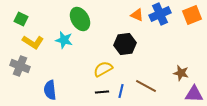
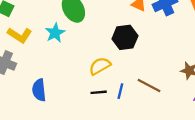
cyan star: (64, 40) -> (55, 33), turned 30

